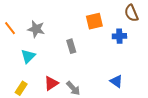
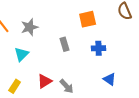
gray star: (36, 29) -> (30, 27), turned -30
blue cross: (119, 36) -> (99, 48), moved

